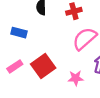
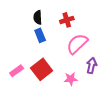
blue rectangle: (19, 33) -> (40, 35), moved, turned 56

